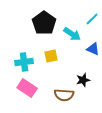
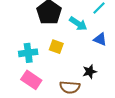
yellow square: (51, 56) -> (56, 47), turned 32

